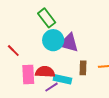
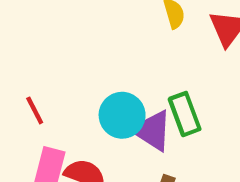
green rectangle: (47, 18) -> (185, 114), moved

